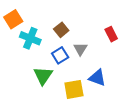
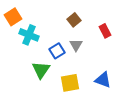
brown square: (61, 30) -> (74, 20), moved
blue triangle: (97, 78) -> (103, 80), moved

